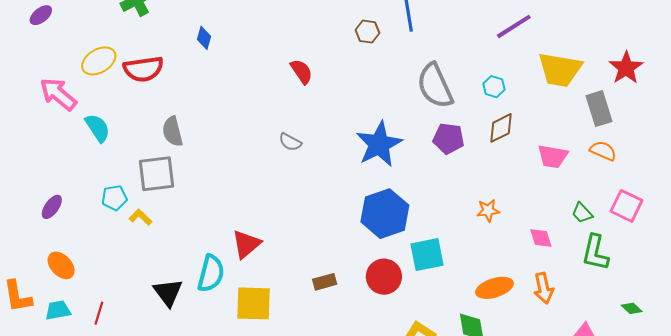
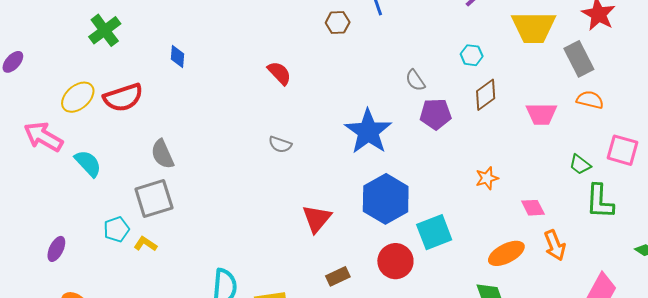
gray semicircle: (435, 86) -> (415, 80), moved, size x0.5
pink diamond: (541, 238) -> (533, 208), moved
red triangle: (246, 244) -> (317, 219), moved

